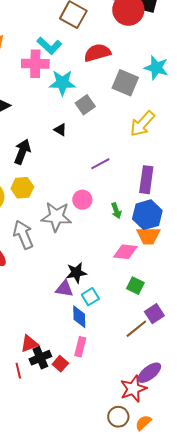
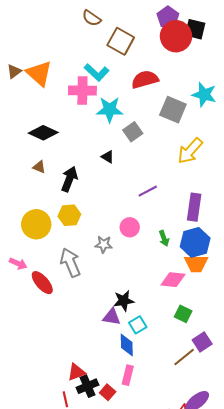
gray star: (56, 217) -> (104, 244), size x0.6

